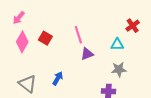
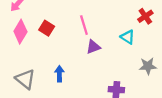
cyan triangle: (117, 44) -> (128, 37), turned 32
gray star: (119, 69) -> (148, 66), moved
blue arrow: (58, 78) -> (59, 74), turned -32

